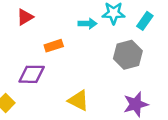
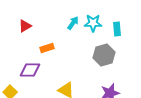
cyan rectangle: (145, 21) -> (117, 29), turned -40
cyan arrow: (88, 24) -> (73, 23), moved, turned -56

